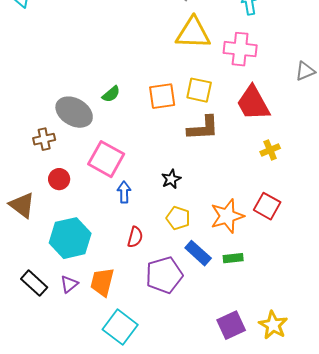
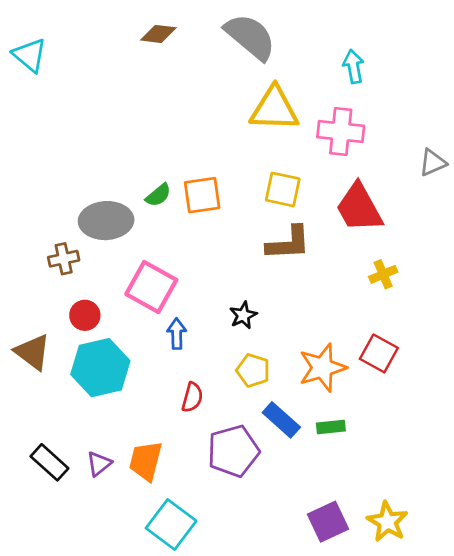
orange square: (162, 96) -> (202, 195), moved
gray ellipse: (74, 112) -> (106, 221), turned -33
cyan hexagon: (70, 238) -> (100, 368), moved

